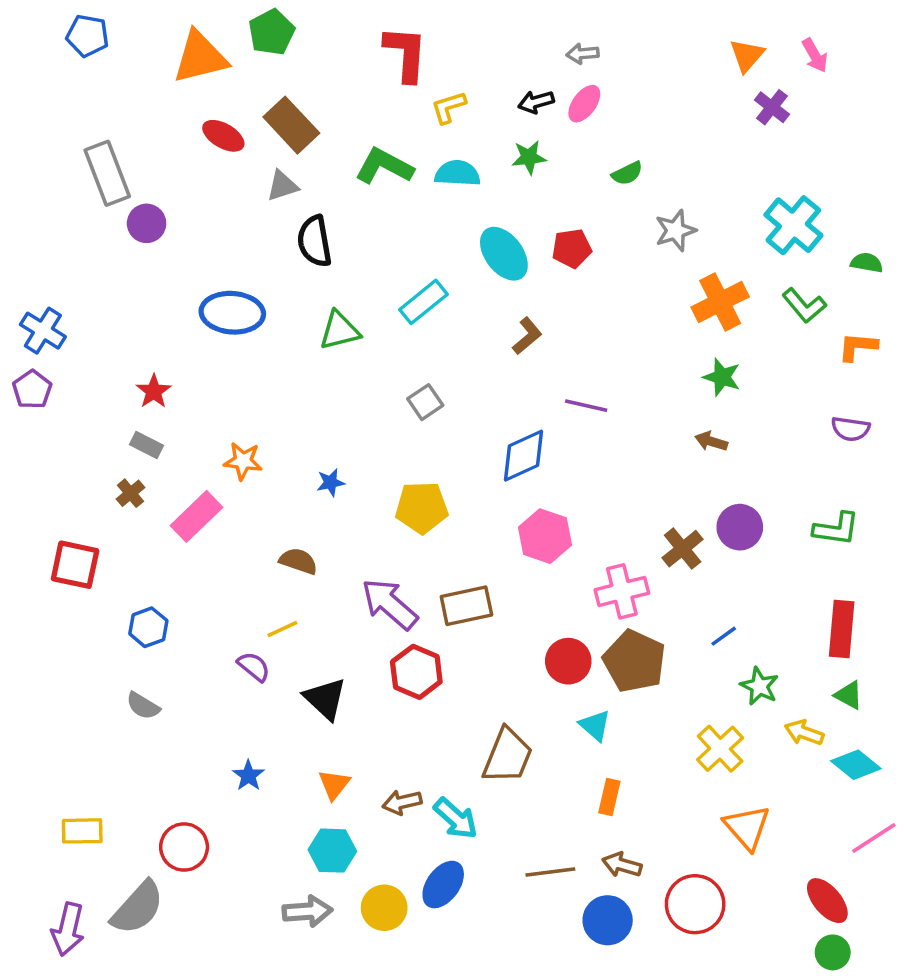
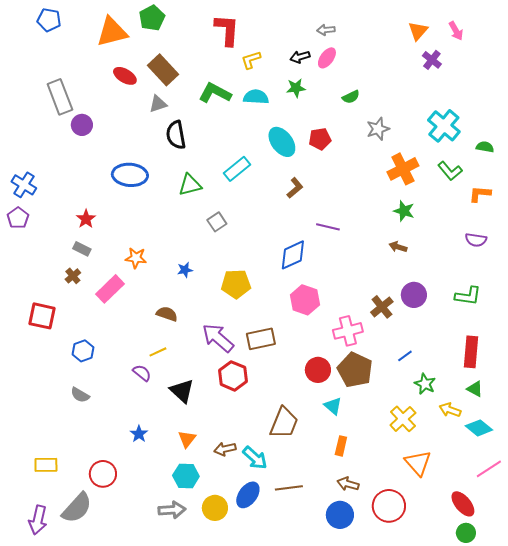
gray square: (425, 402) -> (217, 222), moved
brown line: (550, 872) -> (289, 488), moved

